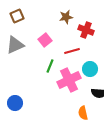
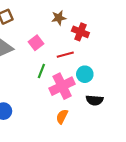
orange semicircle: (83, 113) -> (62, 117), moved, turned 40

